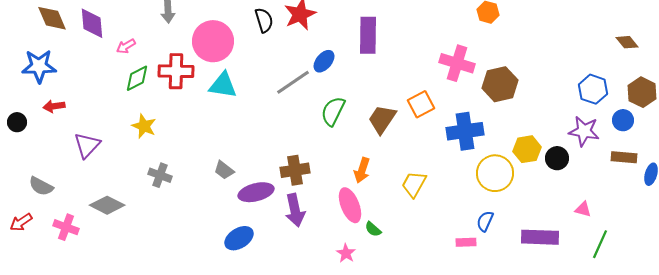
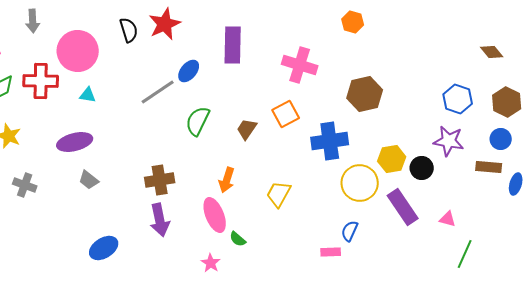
pink cross: (457, 63) -> (300, 65), moved
cyan triangle: (223, 85) -> (88, 95), size x0.6
brown trapezoid: (382, 119) -> (247, 129), size x0.7
blue circle: (623, 120) -> (501, 139), moved
purple ellipse: (256, 192) -> (75, 142), moved
purple rectangle: (540, 237) -> (403, 207), moved, turned 54

